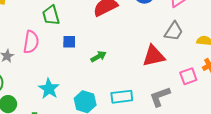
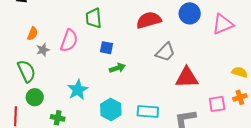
gray trapezoid: (174, 31) -> (165, 52), moved
green arrow: (98, 56) -> (117, 68), moved

